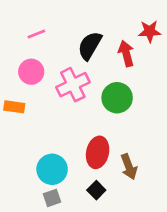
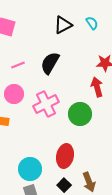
black semicircle: (90, 46) -> (50, 63), moved
red arrow: (126, 53) -> (97, 87), moved
brown arrow: (129, 167) -> (89, 182), moved

